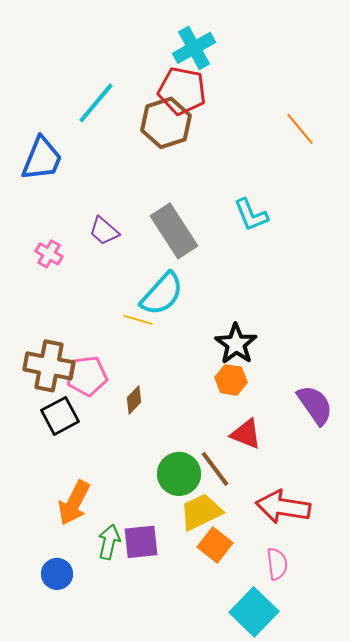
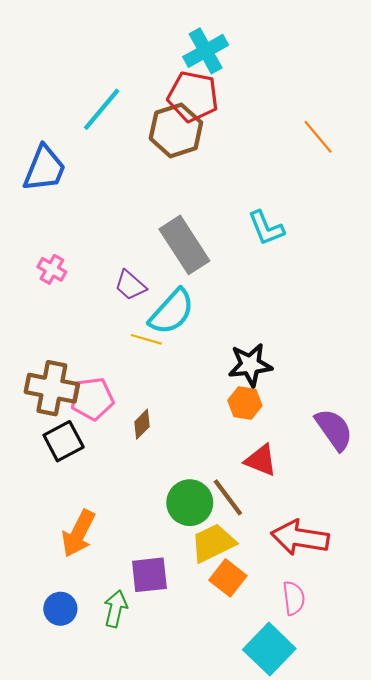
purple trapezoid: (104, 231) -> (130, 285), moved
black star: (236, 344) -> (250, 365), turned 30
green arrow: (109, 542) -> (116, 609), moved

